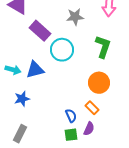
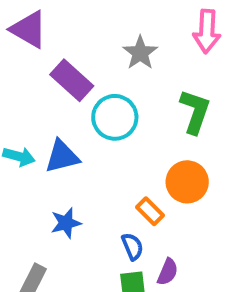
gray star: (75, 17) -> (140, 53), turned -30
blue star: (22, 99) -> (66, 223), moved
orange rectangle: (92, 108) -> (150, 211), moved

